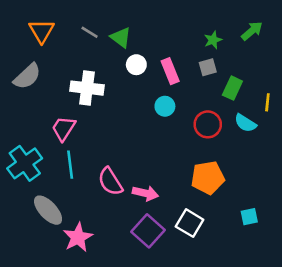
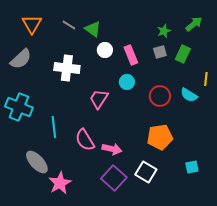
green rectangle: (232, 88) -> (183, 54), moved
pink trapezoid: (64, 128) -> (99, 99), moved
cyan cross: (25, 163) -> (19, 107), moved, turned -32

